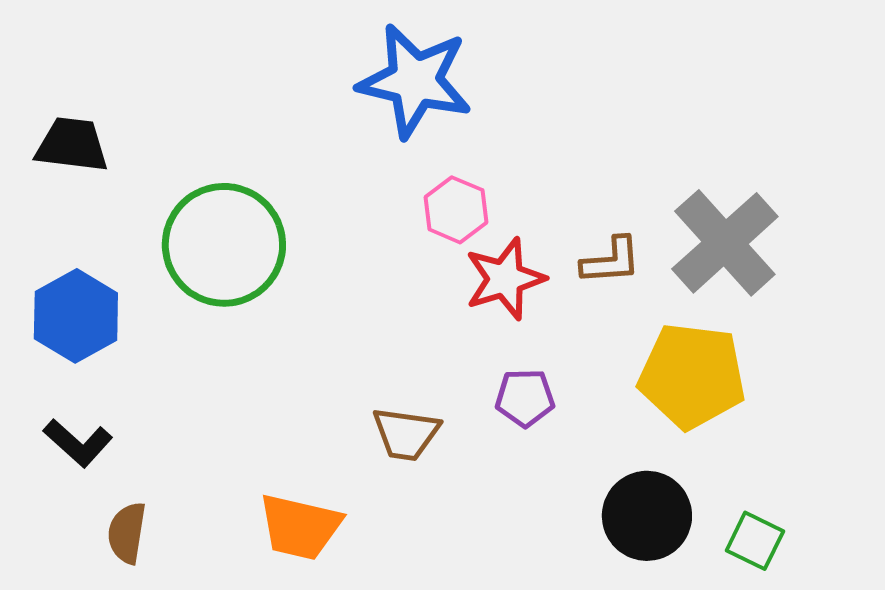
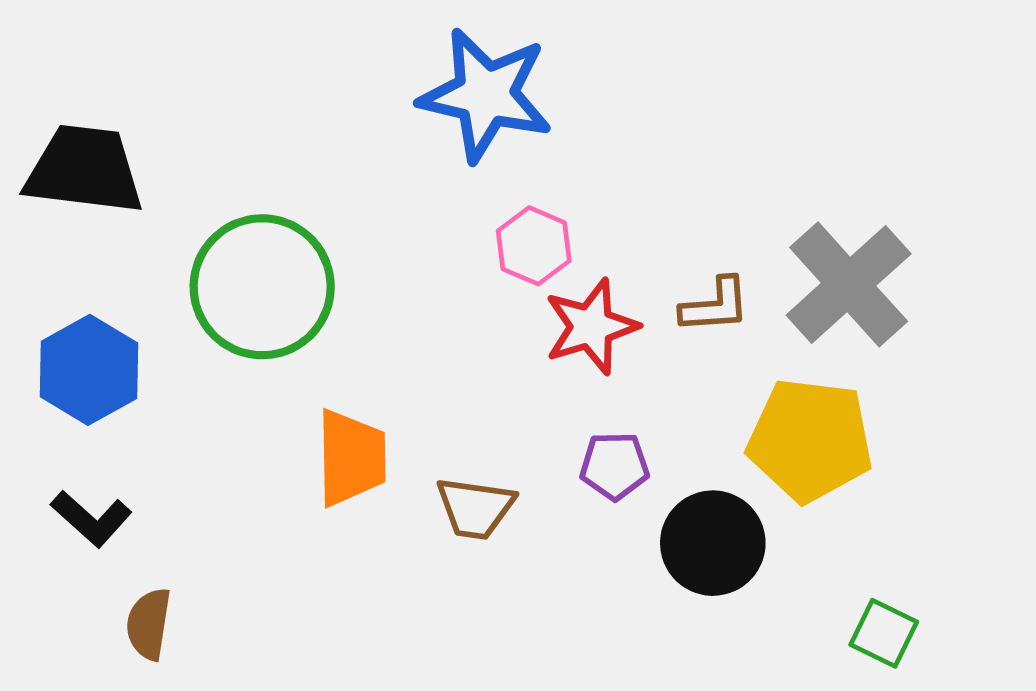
black trapezoid: (72, 145) -> (84, 170), size x1.4
black circle: (647, 516) -> (713, 543), moved
orange trapezoid: (300, 527) -> (351, 458), moved, turned -104

